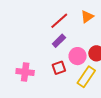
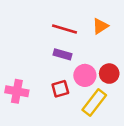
red line: (59, 21) -> (65, 29), turned 54
purple rectangle: (59, 41) -> (63, 54), turned 56

